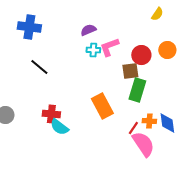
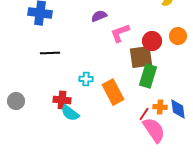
cyan cross: (93, 50) -> (86, 79), moved
black line: (39, 67) -> (50, 53), turned -42
brown square: (130, 71) -> (141, 57), size x1.4

